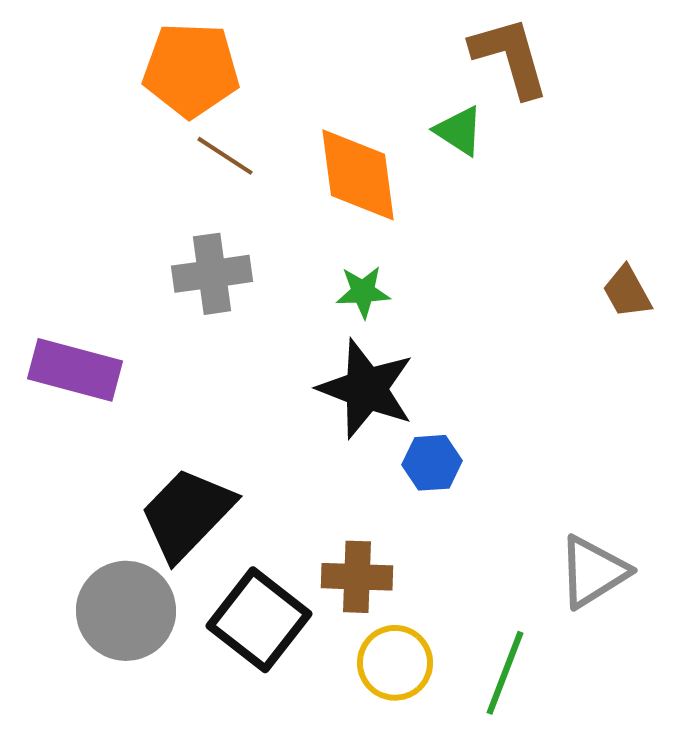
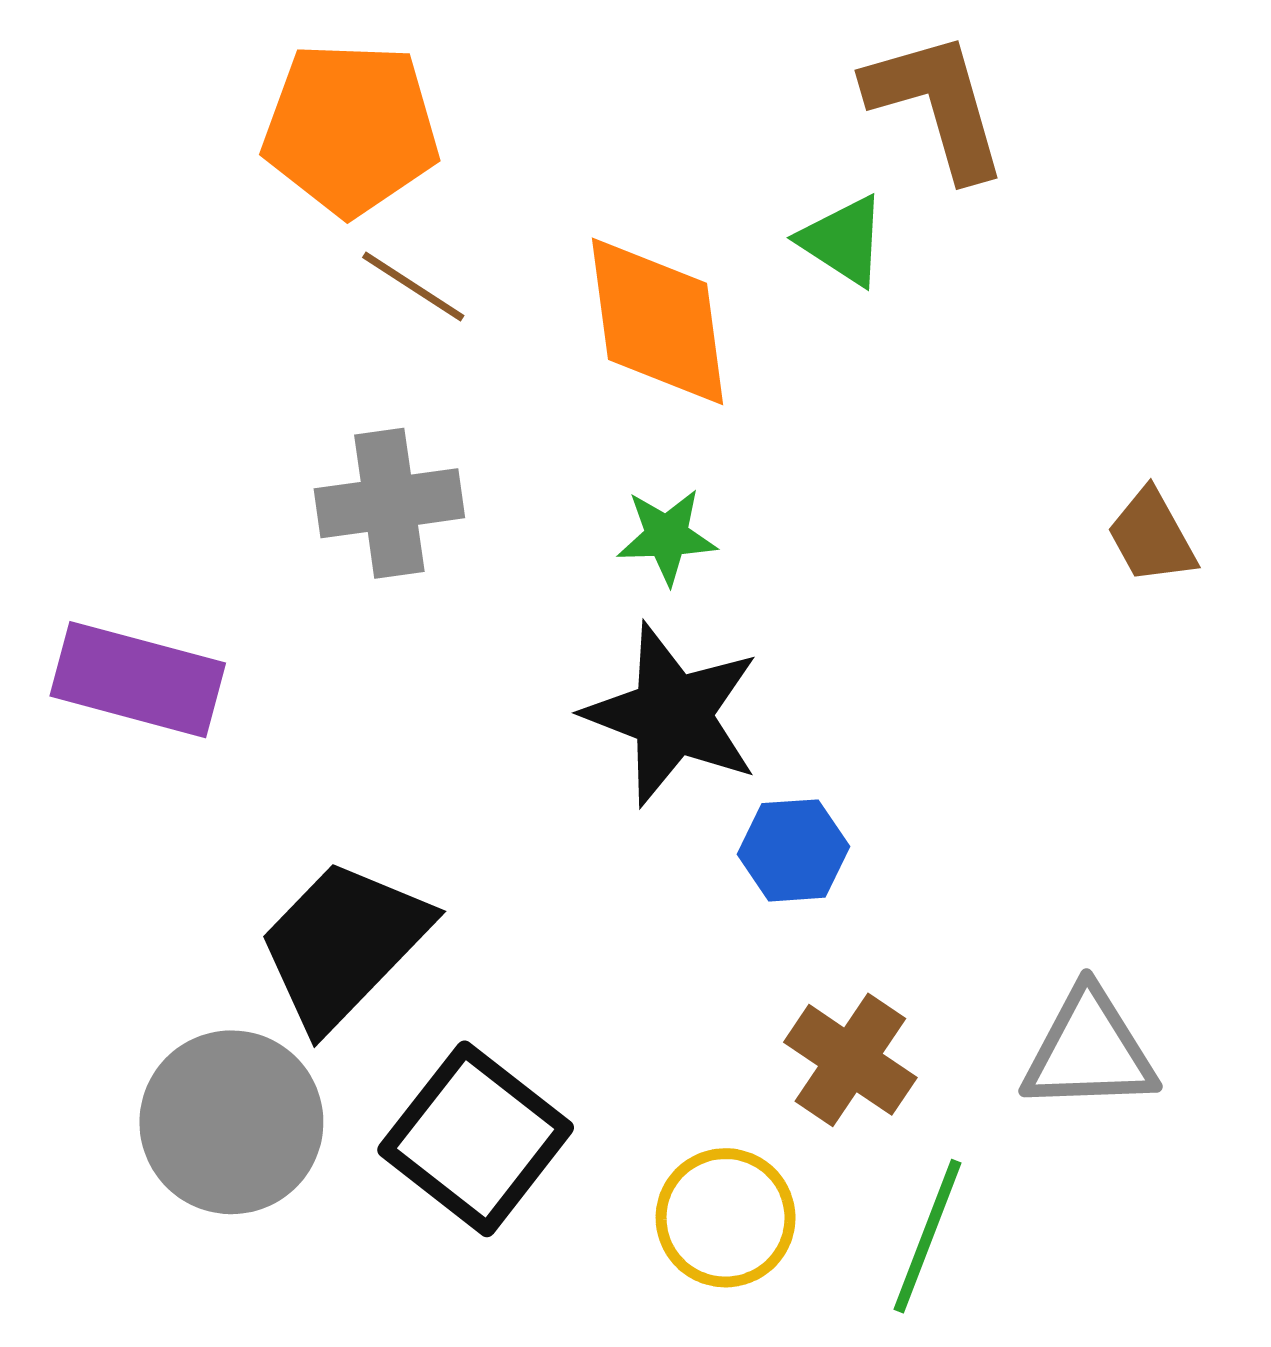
gray triangle: (593, 572) -> (1089, 1051), turned 30
brown cross: (357, 577) -> (850, 1060), moved, turned 32

